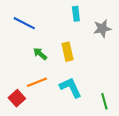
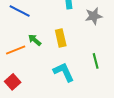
orange line: (37, 82) -> (16, 50), moved
green line: (104, 101) -> (96, 61), moved

